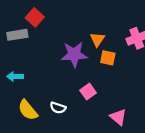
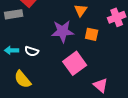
orange triangle: (97, 39) -> (81, 10), moved
pink square: (88, 92) -> (75, 63), size x1.6
white semicircle: (58, 108) -> (32, 51), moved

